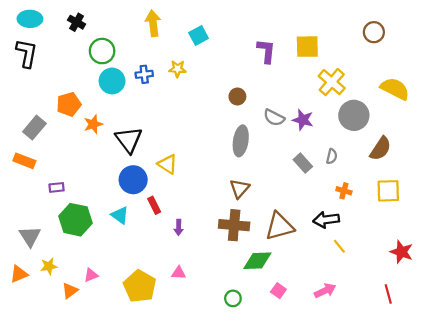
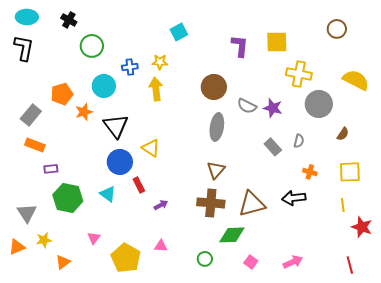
yellow arrow: (153, 23) -> (156, 89), moved
cyan circle: (112, 81) -> (104, 86), moved
yellow cross: (332, 82) -> (299, 74), turned -30
brown circle: (237, 97) -> (214, 87), size x1.6
brown semicircle: (380, 149) -> (343, 134), size x0.6
orange rectangle: (24, 161) -> (35, 145), moved
purple arrow: (179, 227) -> (161, 205), turned -120
yellow line: (339, 246) -> (343, 205), moved, turned 32
pink triangle: (91, 275) -> (94, 238), moved, turned -32
green circle: (233, 298) -> (205, 259), moved

